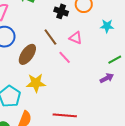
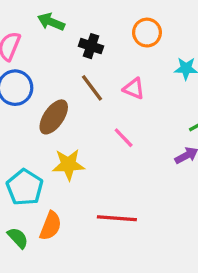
black cross: (61, 11) -> (91, 46), moved
pink line: (65, 57) -> (124, 138), moved

